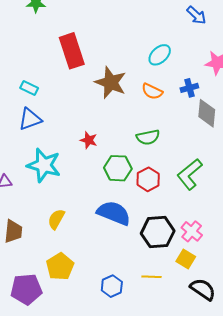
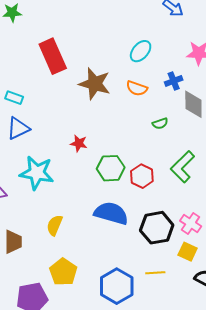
green semicircle: (148, 137) -> (160, 123), moved, size x0.7
blue hexagon: (112, 286) -> (117, 286), size x1.6

